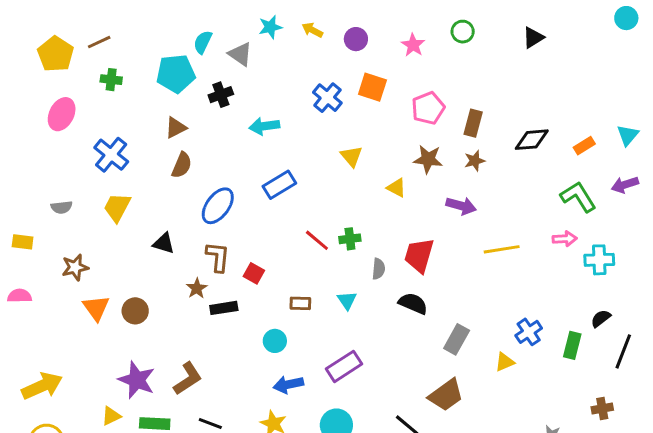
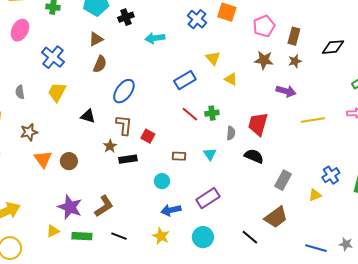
blue rectangle: (279, 185) -> (185, 80), moved
yellow triangle: (397, 188) -> (231, 79), moved
gray semicircle: (62, 207) -> (20, 92), turned 88

